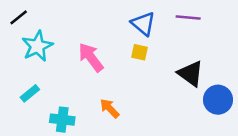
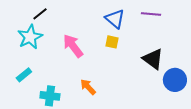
black line: (19, 17) -> (40, 14), moved

